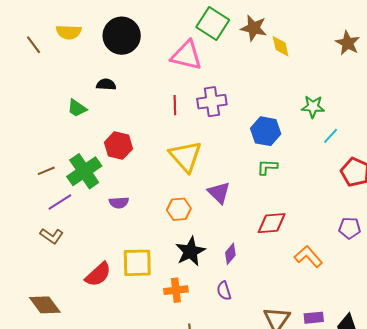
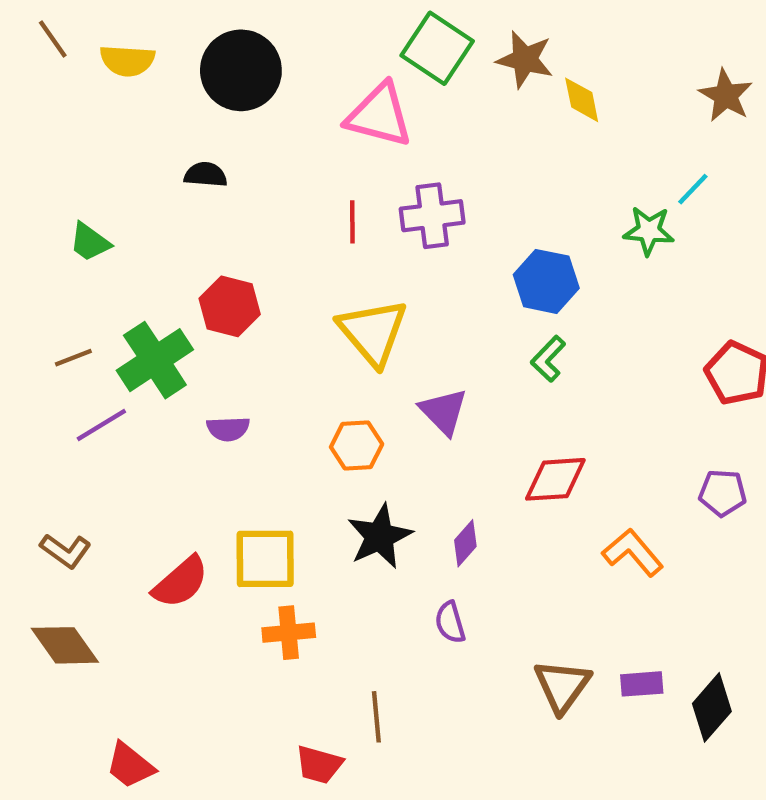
brown line: (34, 45) -> (53, 39), moved
green trapezoid: (77, 108) -> (90, 242), moved
cyan line: (331, 136) -> (693, 189), moved
green L-shape: (267, 167) -> (548, 359), turned -50
brown L-shape: (52, 236) -> (66, 551), moved
orange cross: (176, 290) -> (289, 633), moved

